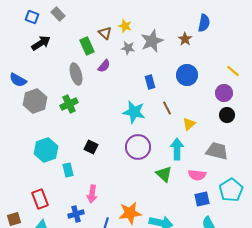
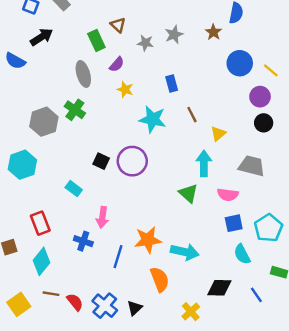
yellow star: (125, 26) -> (125, 89), moved
gray star: (152, 41) -> (174, 35), size x0.7
blue circle: (187, 75) -> (240, 63), moved
blue semicircle: (18, 80) -> (15, 61), moved
gray hexagon: (35, 101) -> (44, 122), moved
green cross: (69, 104) -> (75, 110), turned -30
purple circle: (138, 147) -> (132, 161), moved
cyan hexagon: (46, 150) -> (22, 165), moved
cyan rectangle: (68, 170) -> (74, 189), turned -40
cyan pentagon: (231, 190) -> (268, 228), moved
blue cross: (76, 214) -> (83, 241), turned 35

